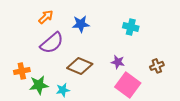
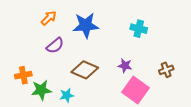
blue star: (81, 24) -> (86, 25), size x1.4
purple semicircle: (52, 43) -> (55, 46), size x0.7

